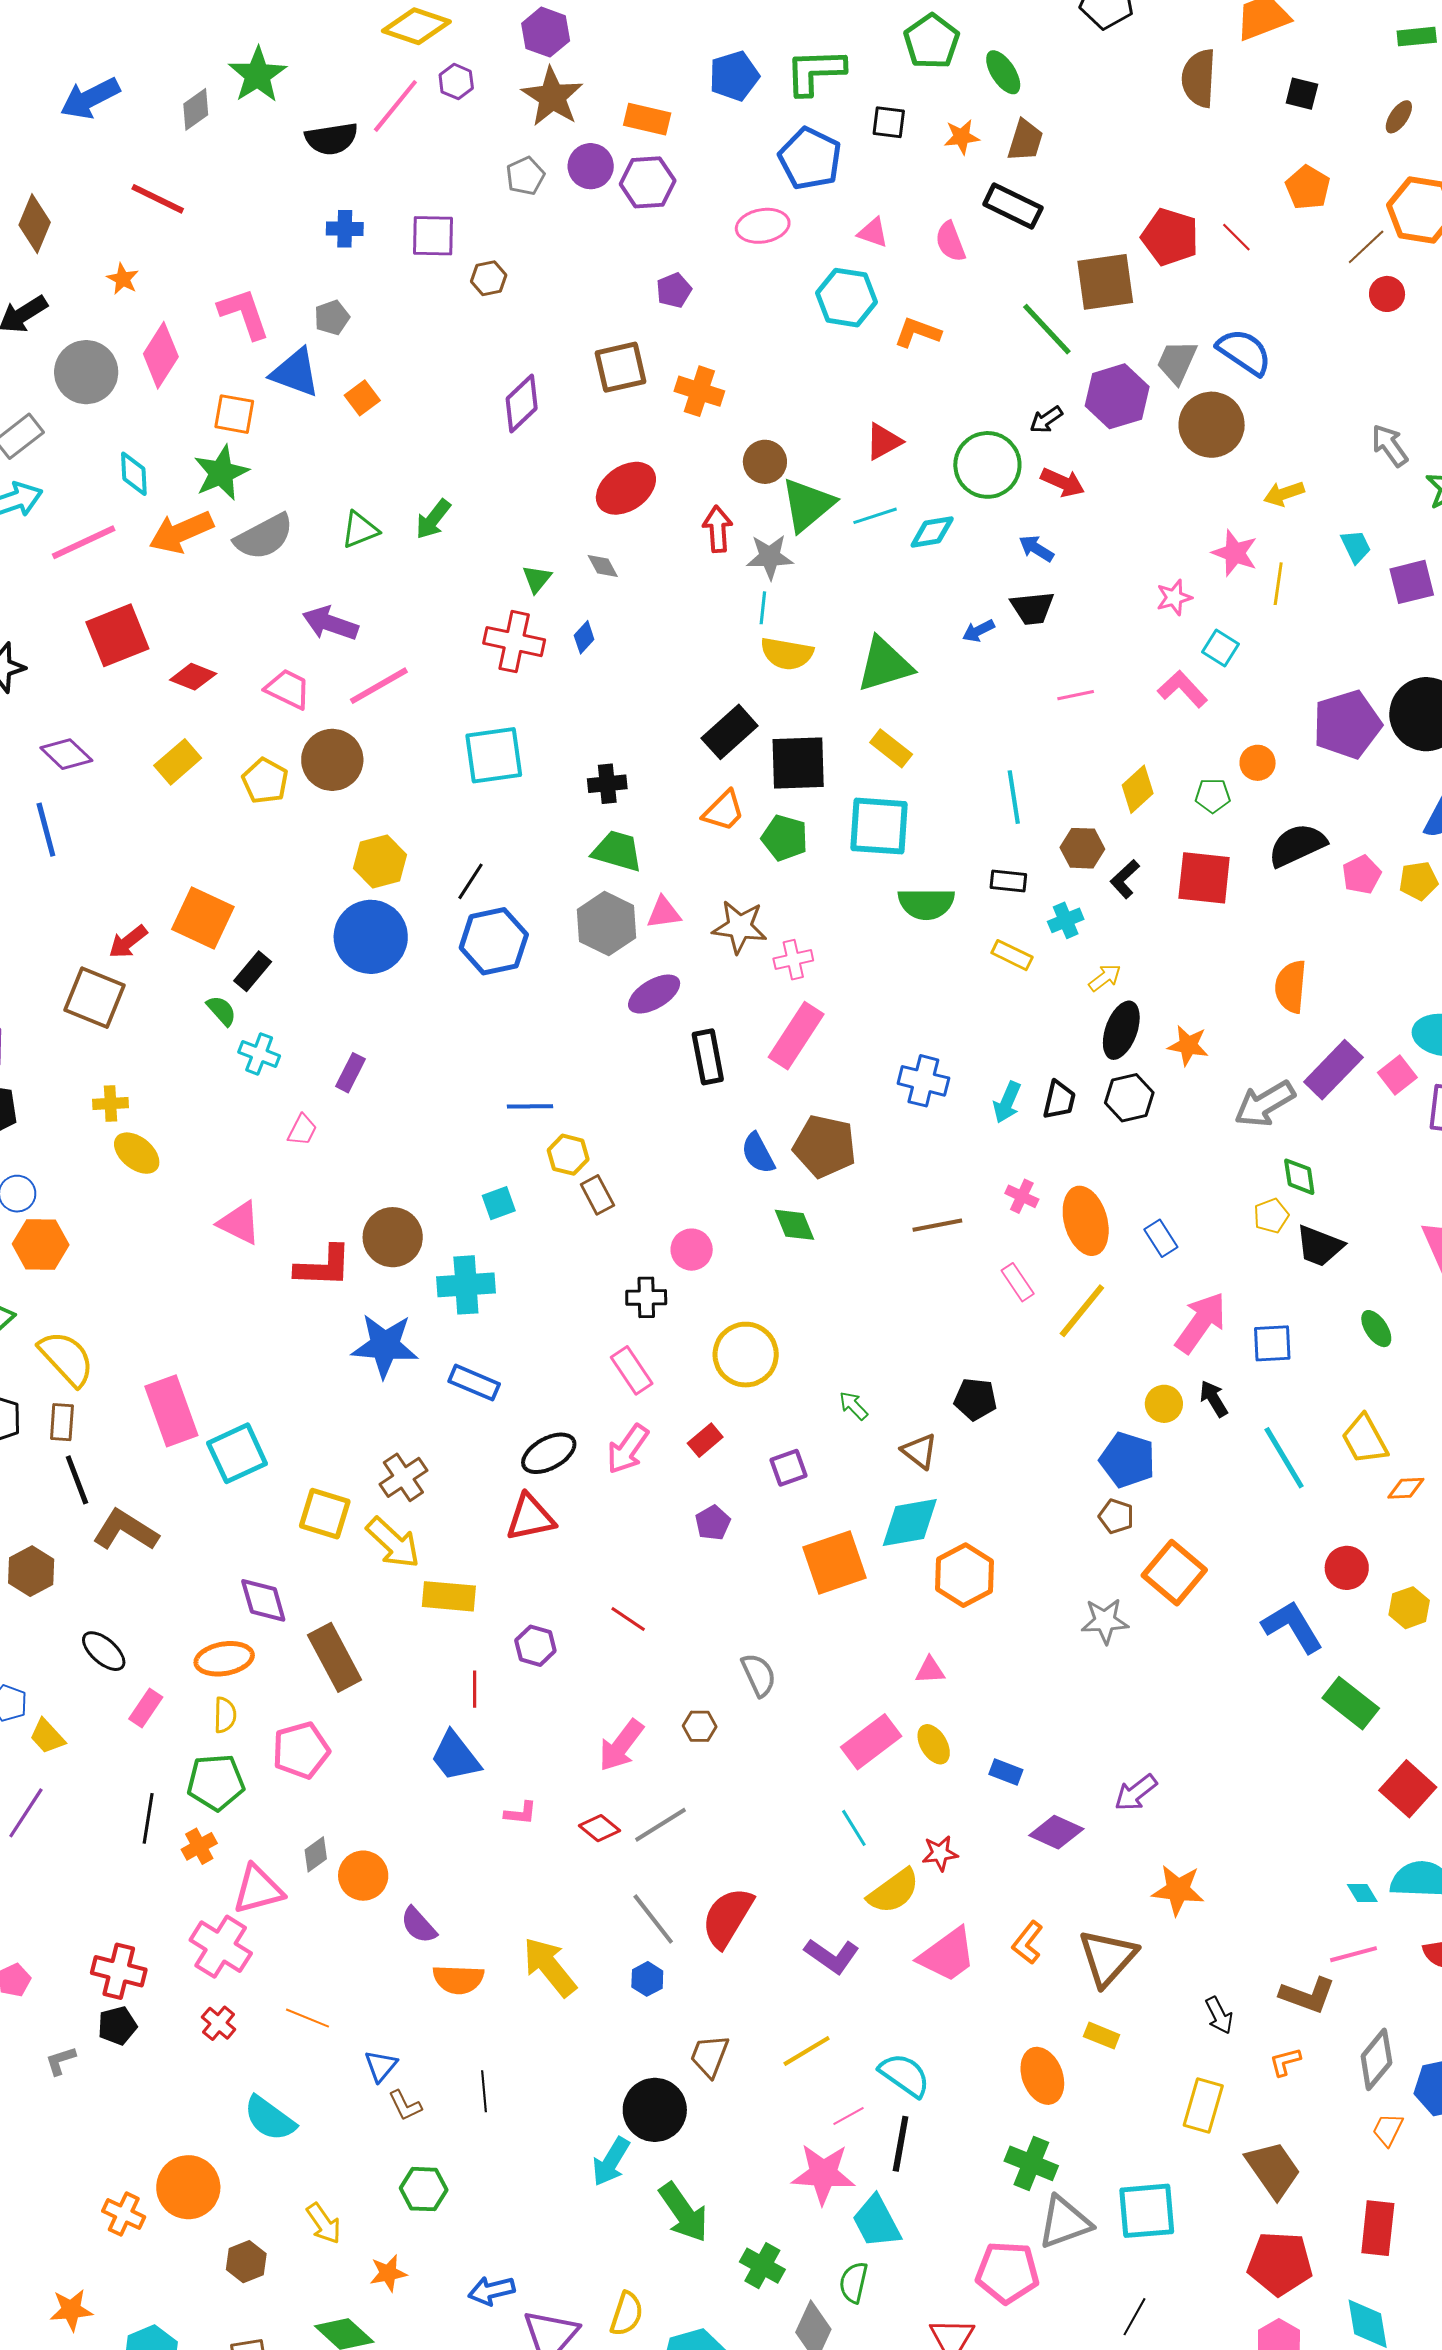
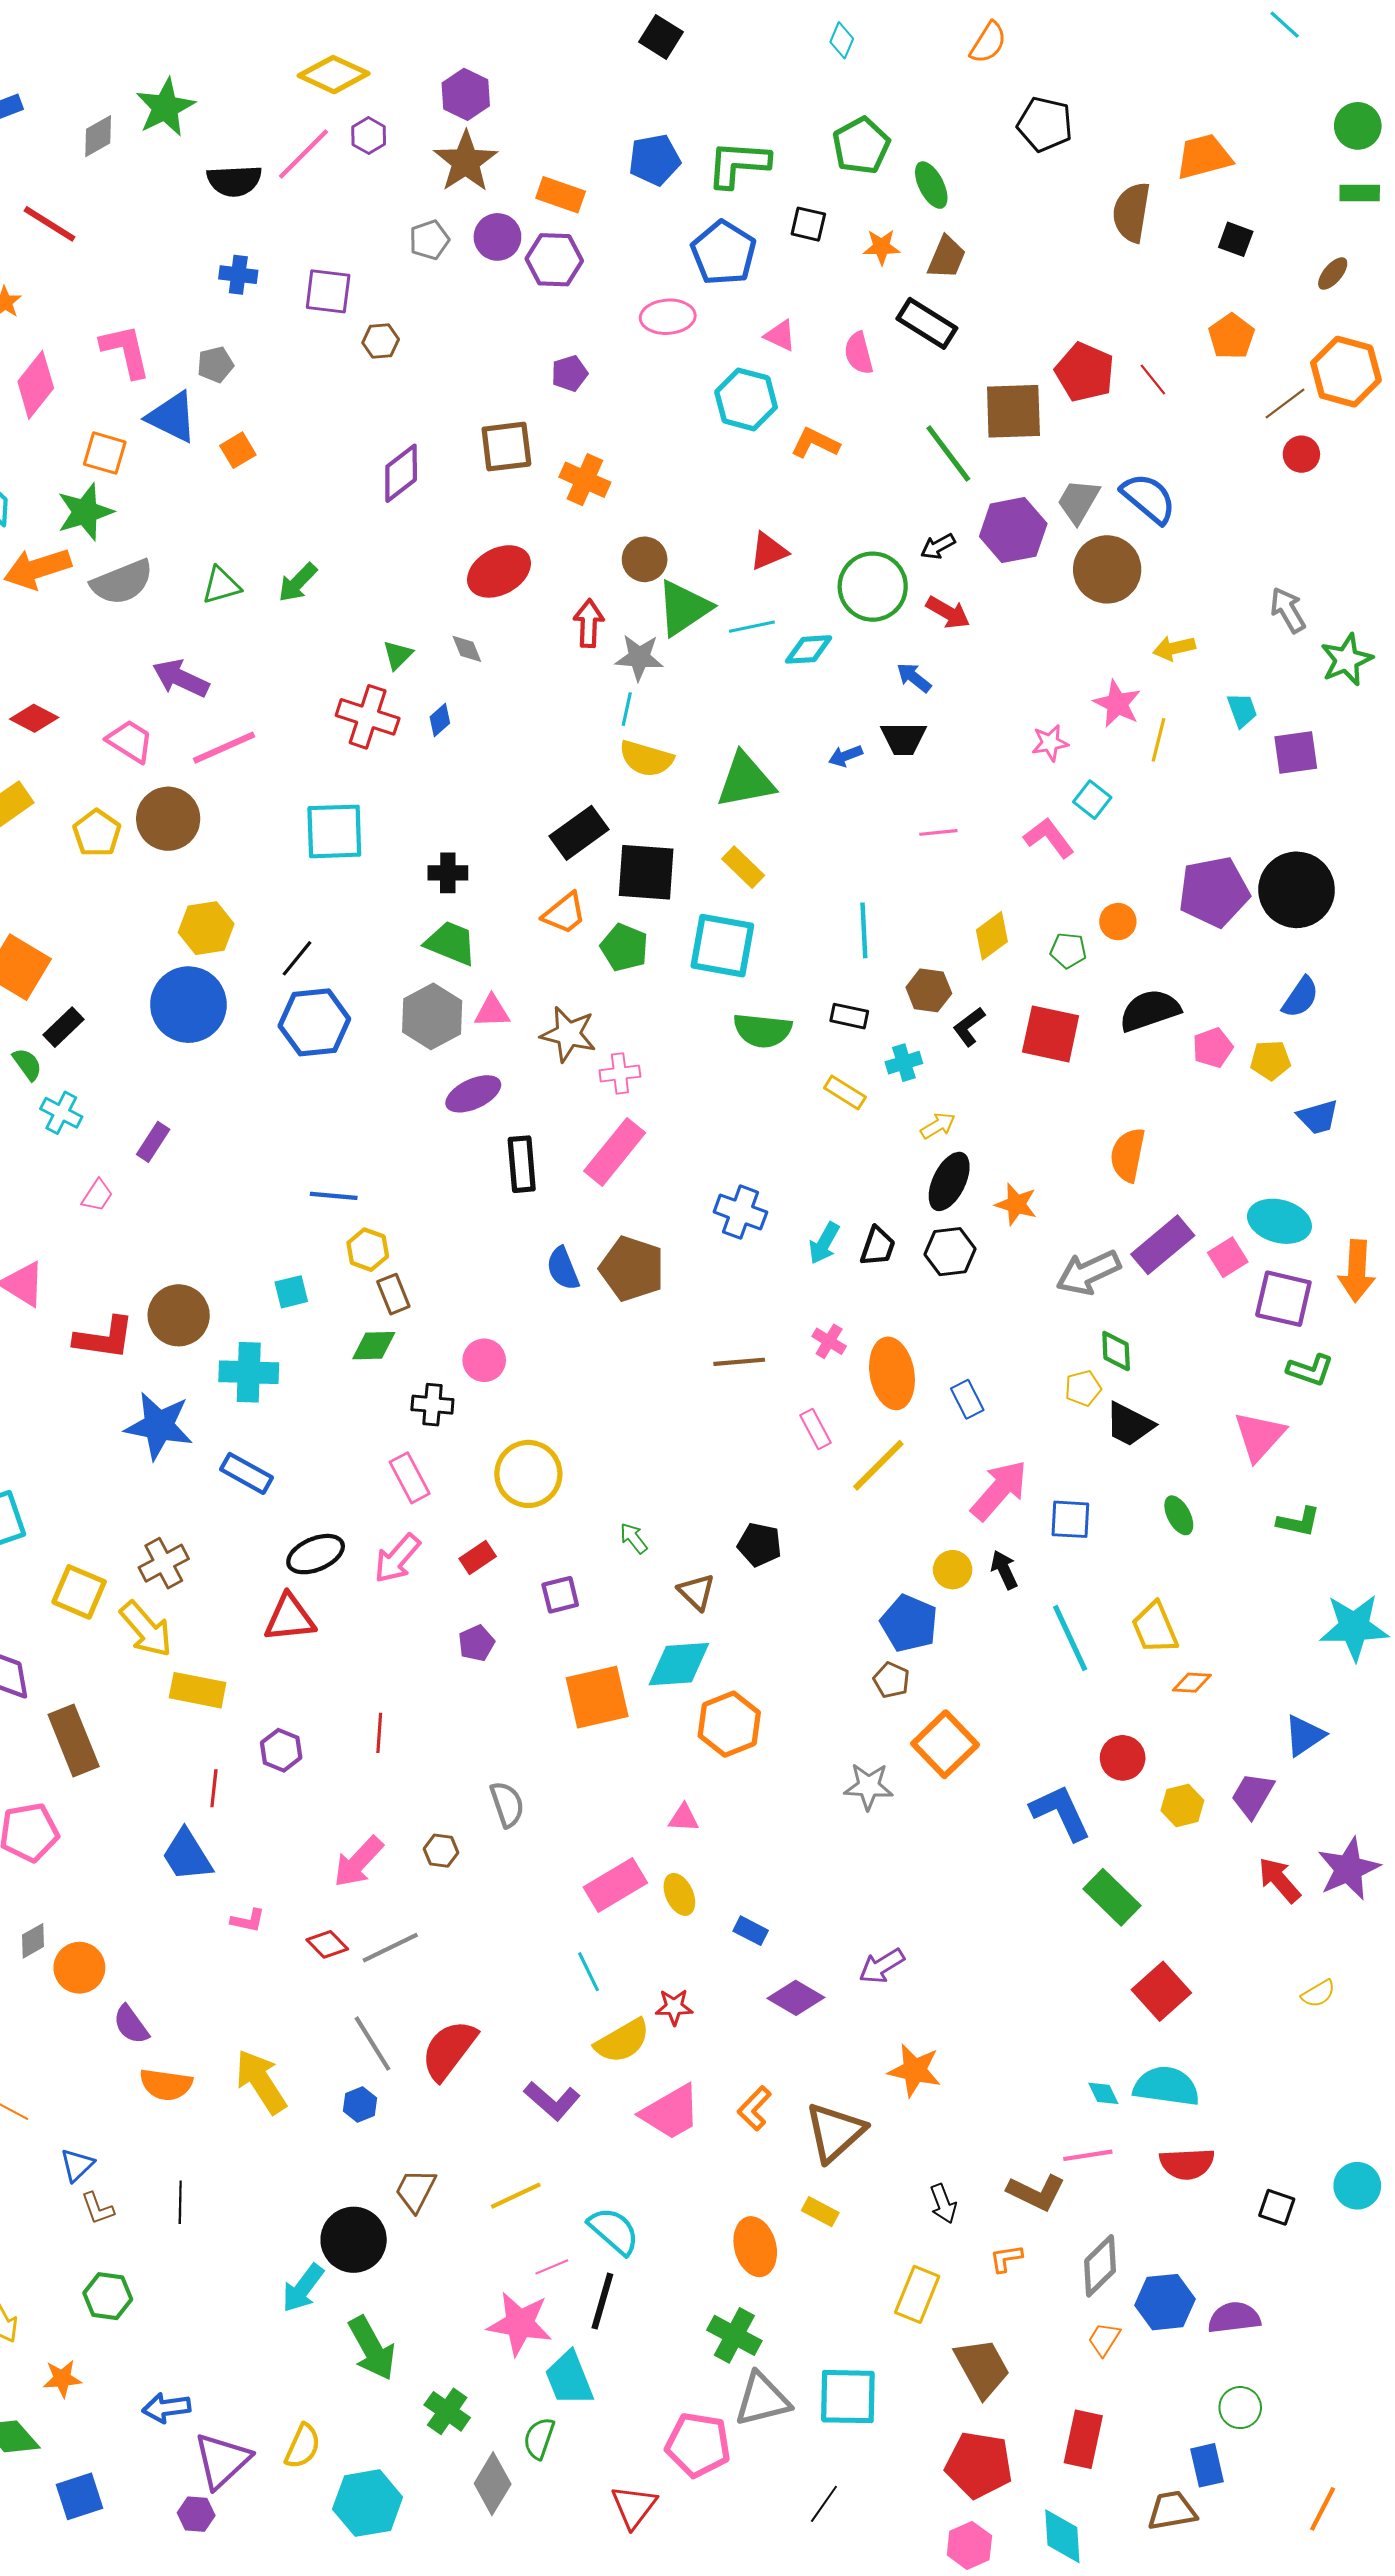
green diamond: (795, 1225) -> (374, 1346), moved, turned -75
red line: (628, 1619) -> (379, 1733), turned 54

